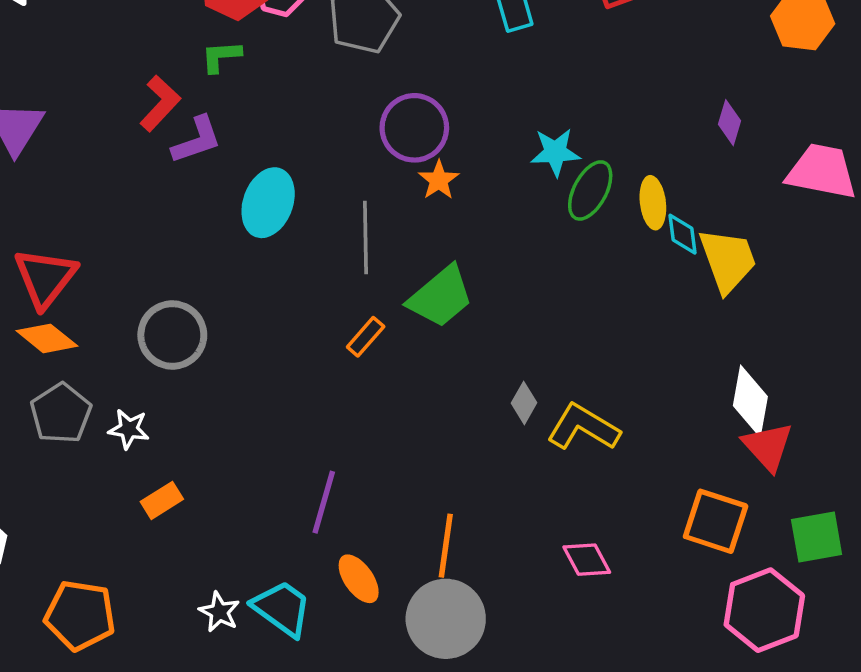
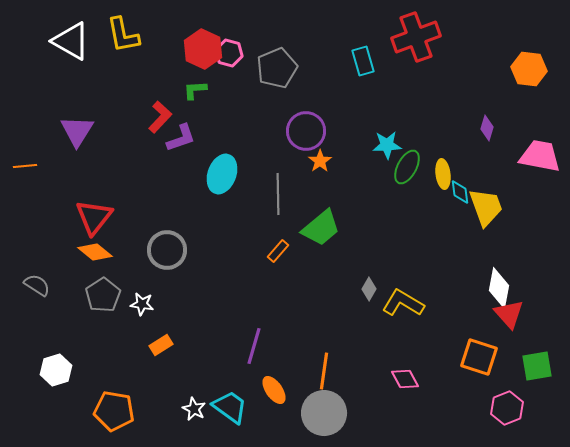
pink hexagon: (764, 610) -> (507, 408), size x0.7

